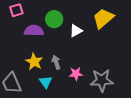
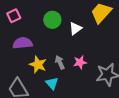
purple semicircle: (34, 31) -> (23, 43), moved
pink star: (76, 74) -> (80, 62), moved

